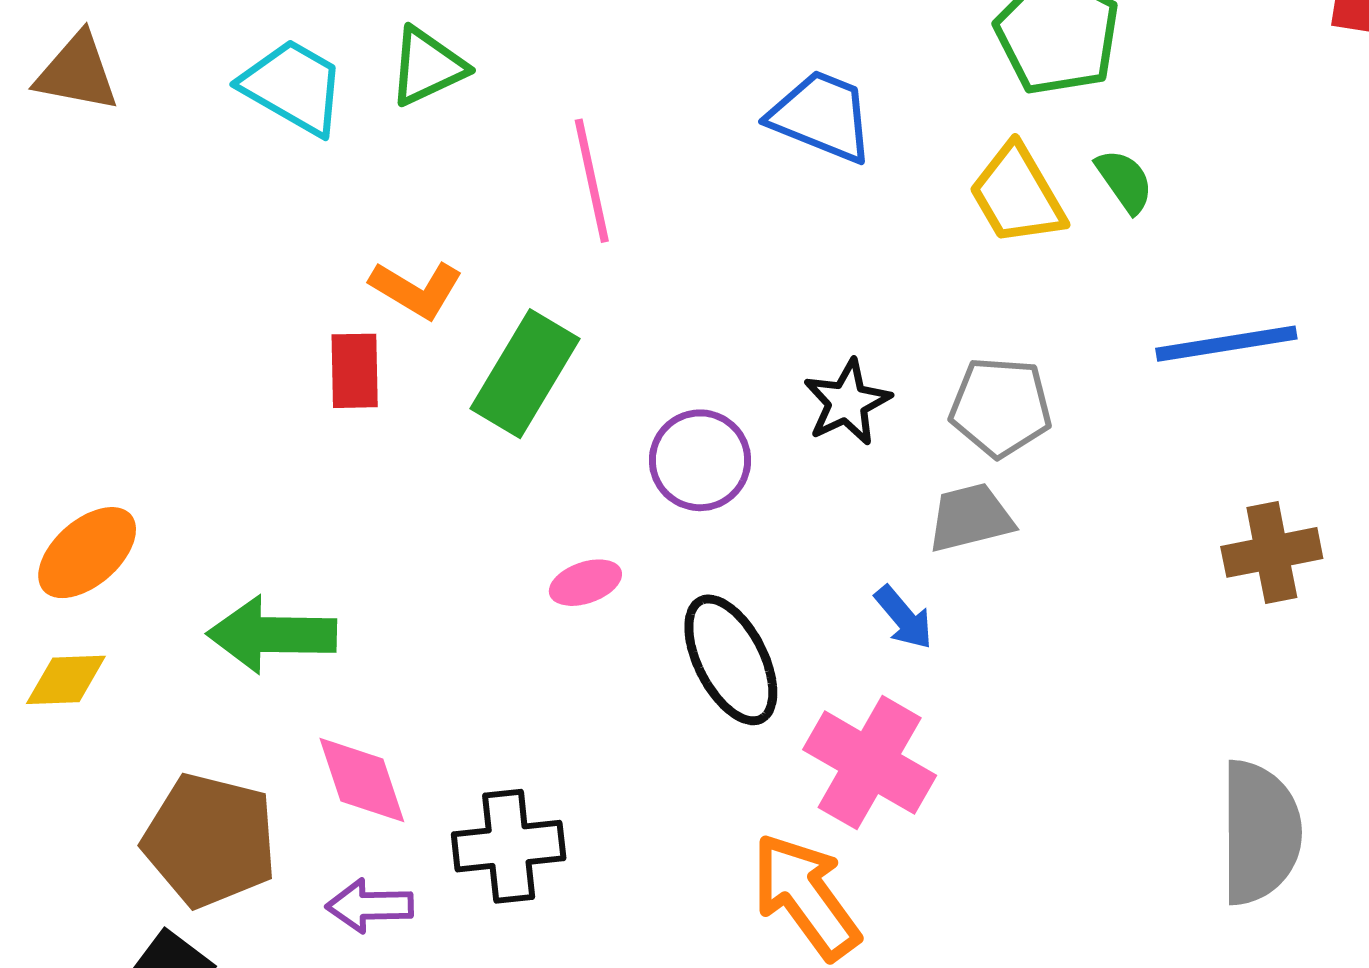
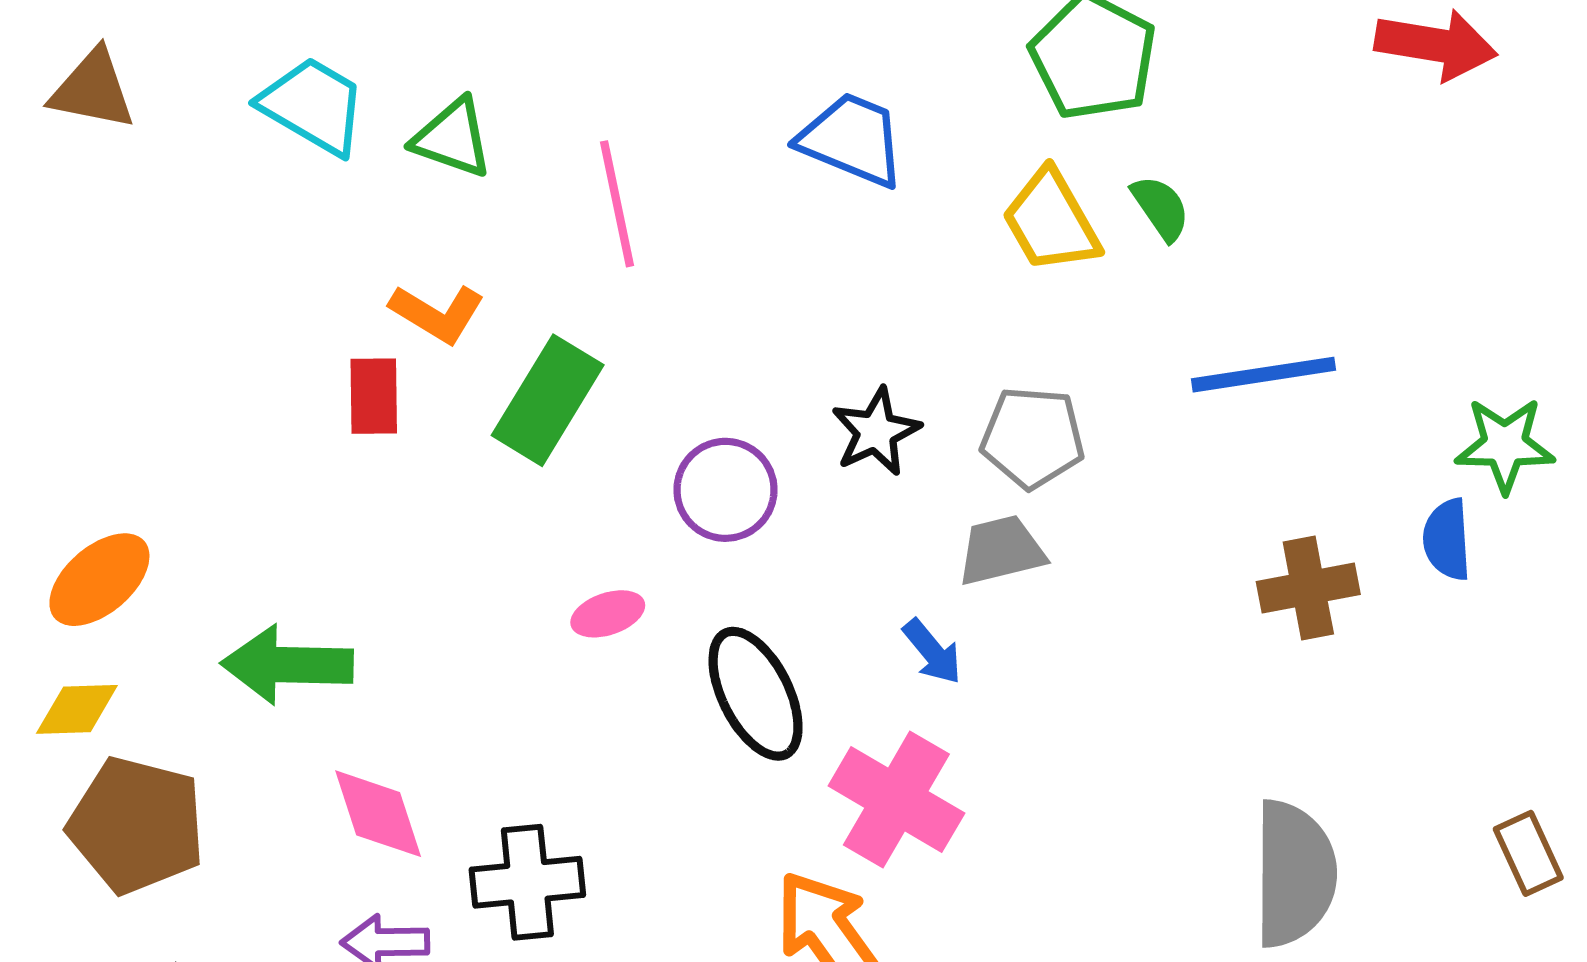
green triangle: (427, 66) -> (452, 138), moved, turned 44
brown pentagon: (210, 840) -> (137, 825), moved

